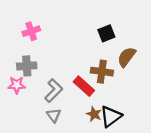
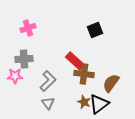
brown semicircle: (127, 57) -> (111, 83), moved
brown cross: (102, 72) -> (84, 74), moved
red rectangle: (84, 86) -> (75, 61), moved

